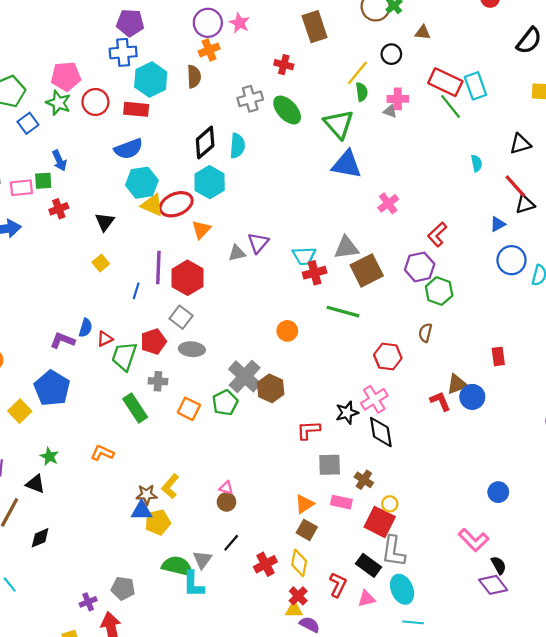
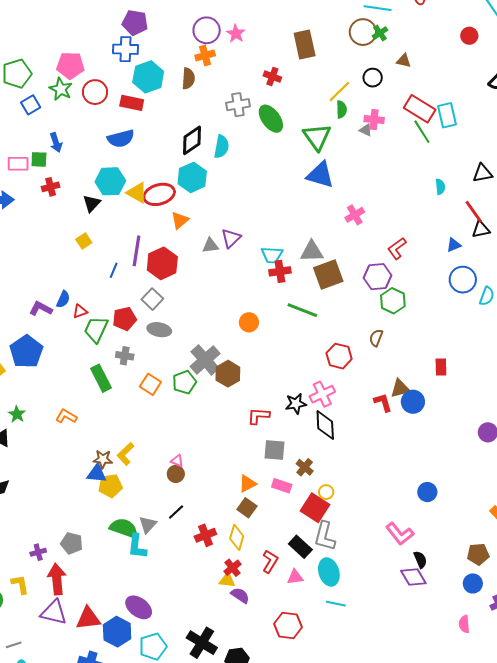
cyan hexagon: (142, 183) -> (110, 181), moved

